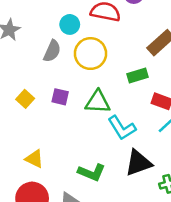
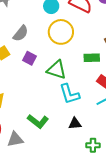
gray semicircle: (52, 51) -> (21, 33), moved
black triangle: (138, 163) -> (75, 124), size x0.6

